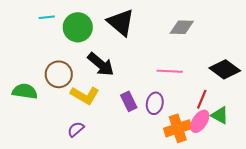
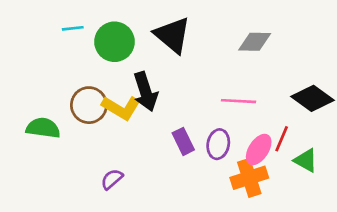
black arrow: (101, 64) -> (145, 92), turned 32
yellow L-shape: (85, 95) -> (121, 108), moved
pink ellipse: (200, 121) -> (259, 150), moved

